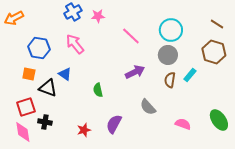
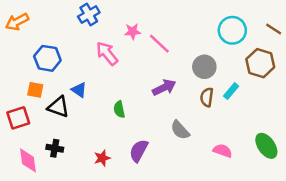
pink star: (98, 16) -> (133, 32), moved
brown line: (217, 24) -> (274, 29), moved
cyan circle: (171, 30) -> (232, 30), moved
pink arrow: (75, 44) -> (107, 53), moved
red square: (26, 107) -> (18, 118), moved

